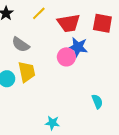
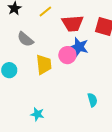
yellow trapezoid: (27, 72) -> (44, 65), moved
cyan star: (52, 123) -> (37, 114), moved

